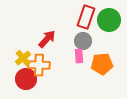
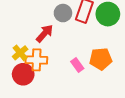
gray circle: (83, 41) -> (63, 13), moved
pink rectangle: (79, 56) -> (77, 65), moved, turned -32

